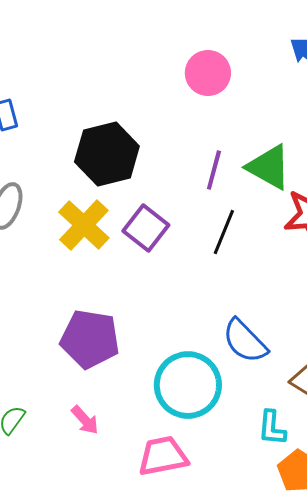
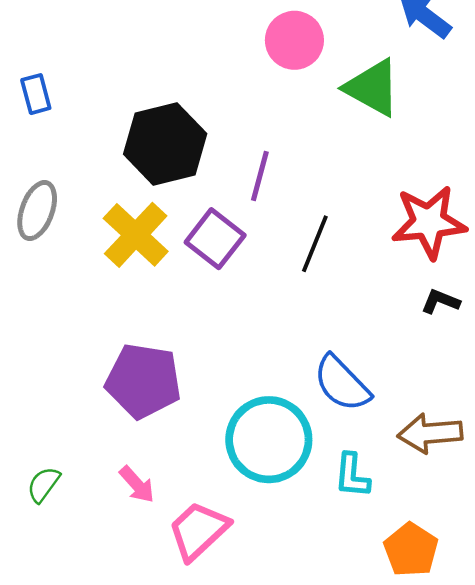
green triangle: (269, 167) -> (373, 88), moved
purple line: (214, 170) -> (260, 176), moved
cyan L-shape: (272, 428) -> (352, 476), moved
pink trapezoid: (163, 456) -> (198, 531), moved, turned -32

